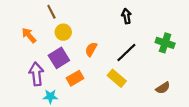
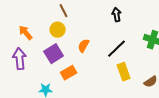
brown line: (51, 12) -> (64, 11), moved
purple arrow: (36, 74) -> (20, 59), moved
yellow rectangle: (117, 78) -> (124, 72), moved, turned 30

